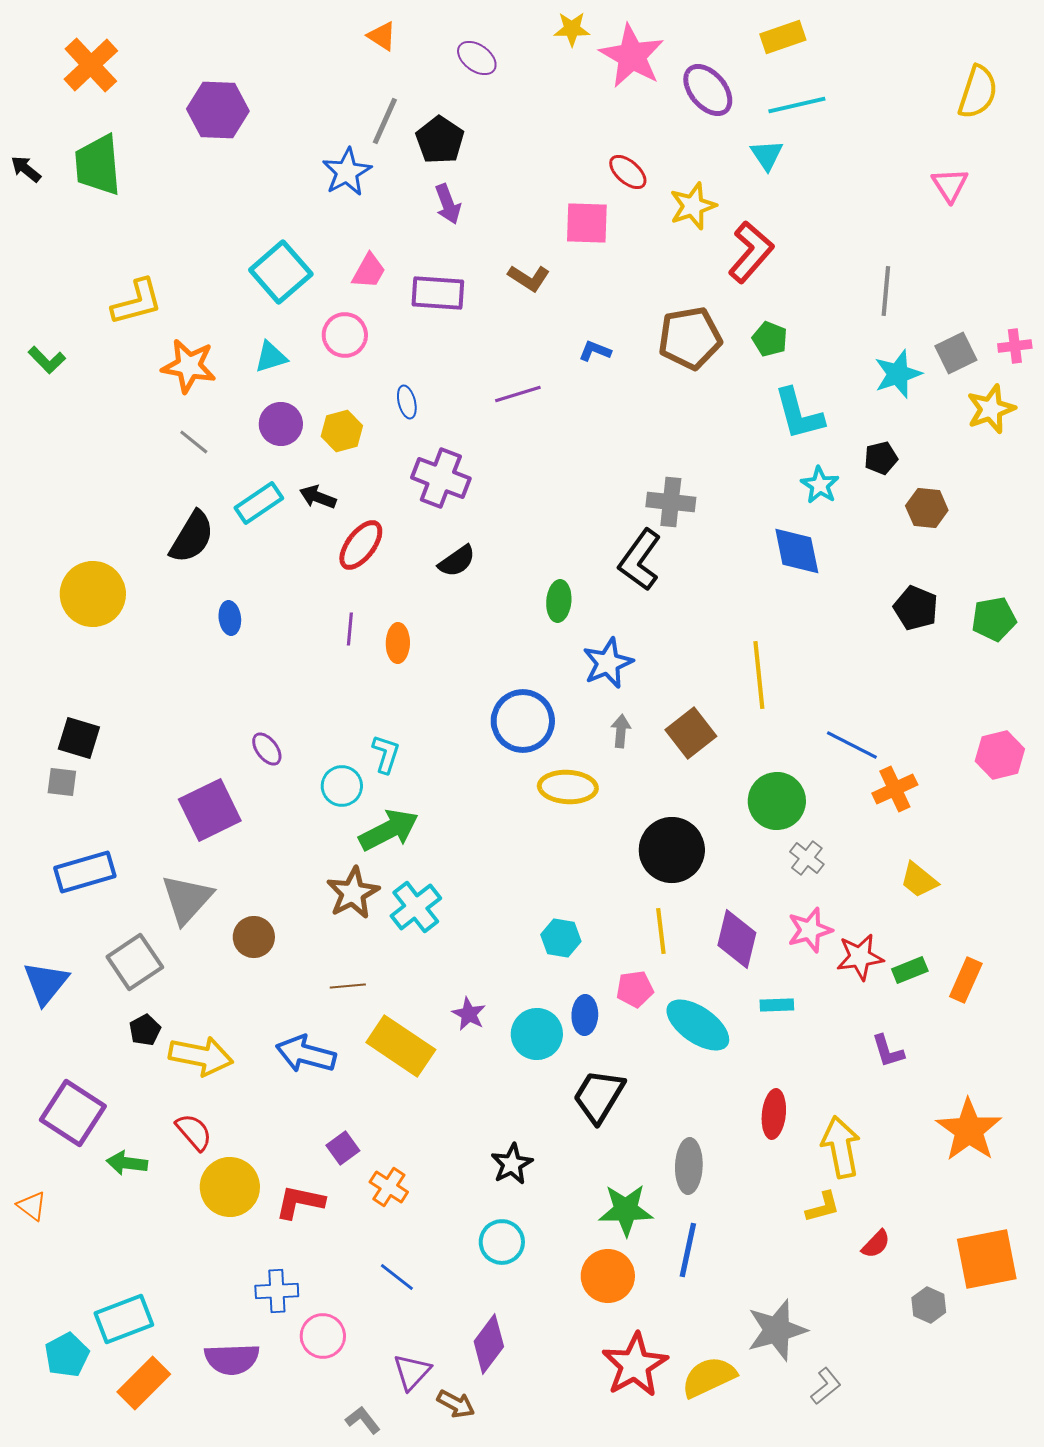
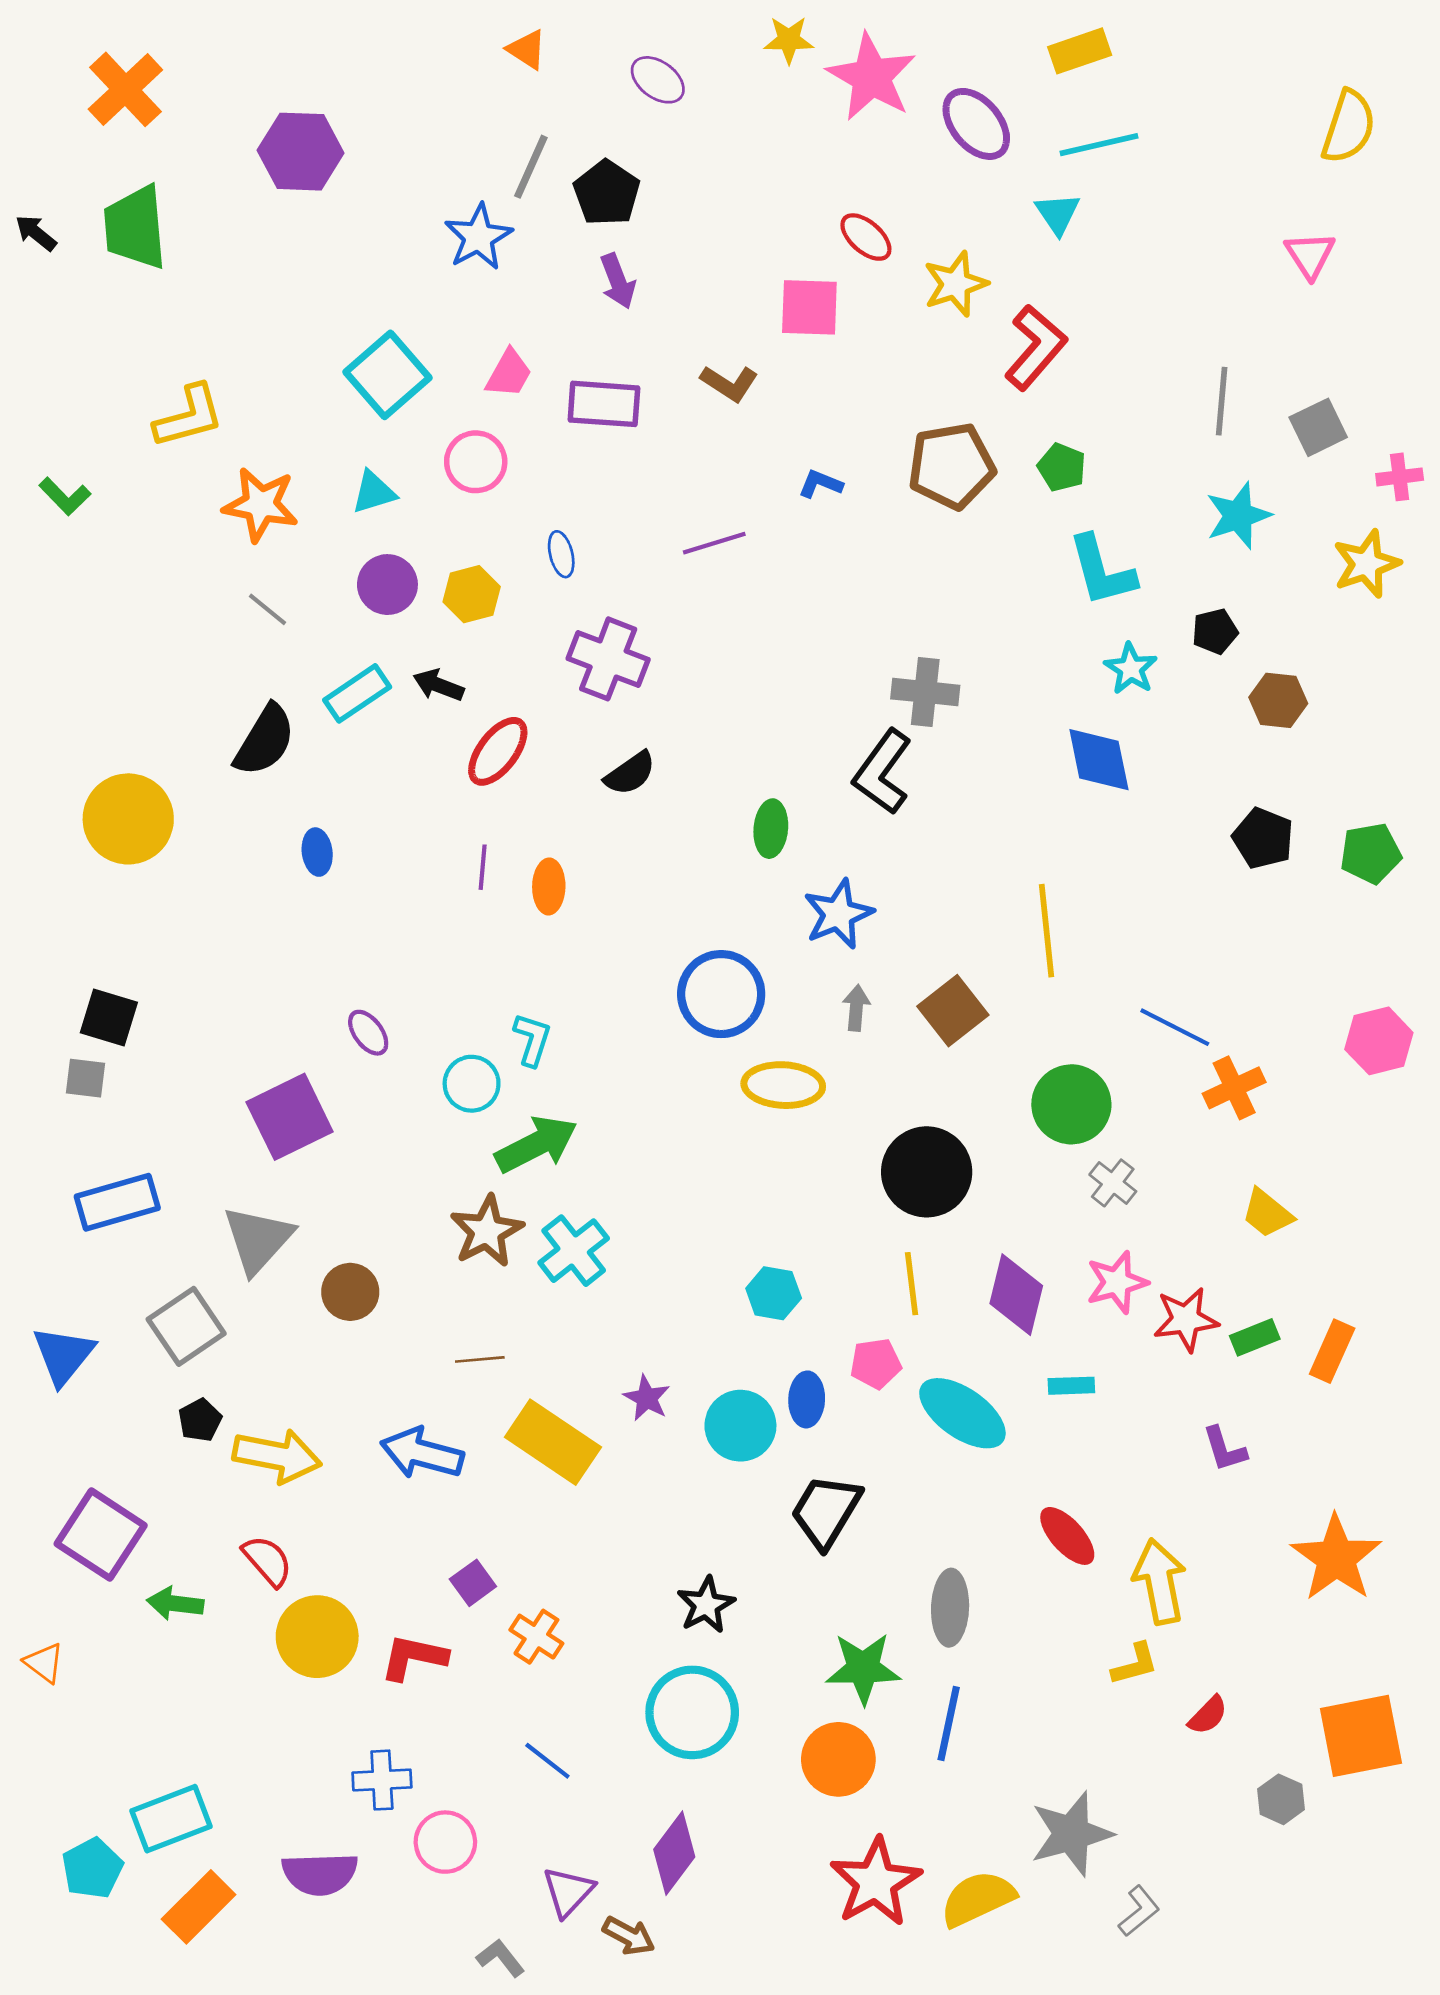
gray square: (956, 353) -> (1318, 427), moved
red ellipse: (774, 1114) -> (1067, 1536), turned -48
cyan circle: (502, 1242) -> (692, 1712), size x1.5

